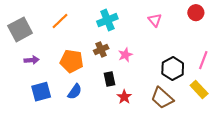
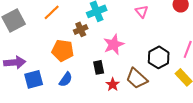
brown cross: (101, 50) -> (81, 29), moved
pink star: (125, 55) -> (114, 44), size x1.5
purple arrow: (32, 60) -> (15, 62), moved, size x1.5
brown trapezoid: (162, 98) -> (137, 78), moved

